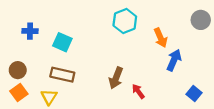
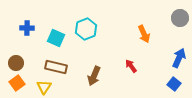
cyan hexagon: (125, 21) -> (86, 29), moved
blue arrow: (174, 60) -> (179, 58), moved
brown arrow: (116, 78) -> (94, 76), moved
red arrow: (138, 91) -> (131, 66), moved

